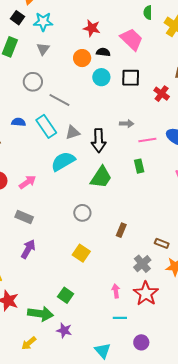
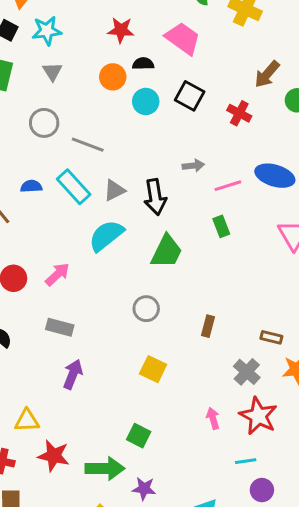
black square: (131, 78) -> (190, 96), turned 36
cyan line: (120, 318) -> (246, 461), moved

